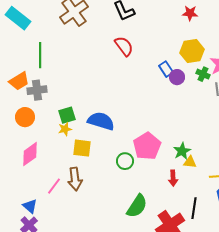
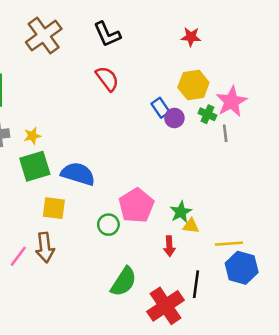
green square: (67, 115) -> (35, 166), size x1.4
yellow star: (65, 129) -> (32, 136), moved

